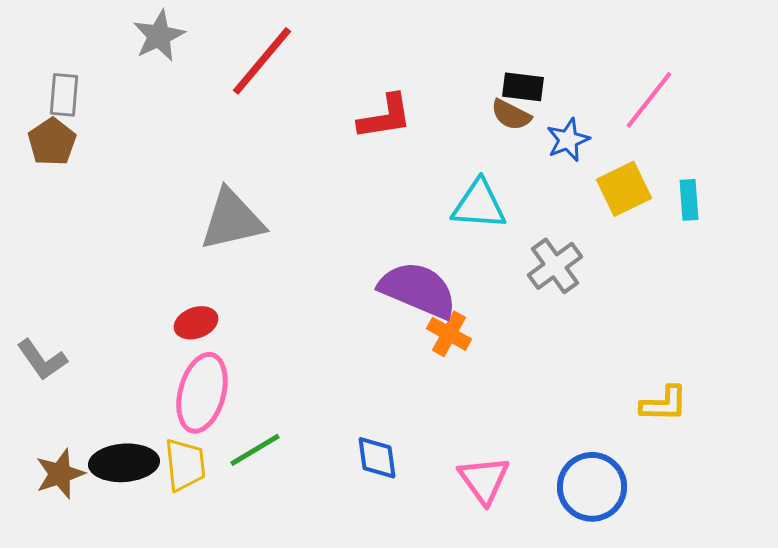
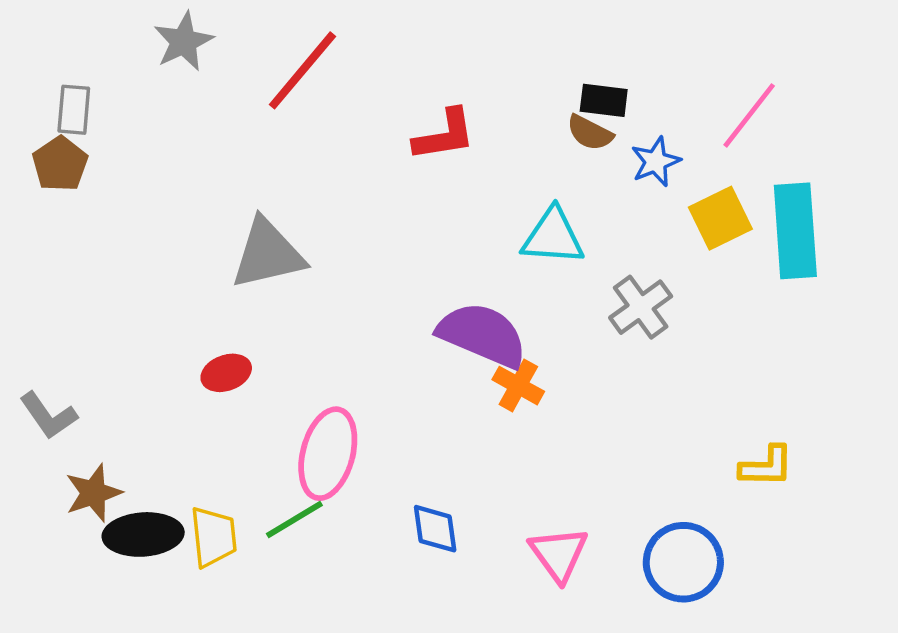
cyan rectangle: (689, 200) -> (795, 231), size x2.0
pink ellipse: (202, 393) -> (328, 454), moved
brown star: (60, 474) -> (93, 493), moved

